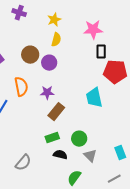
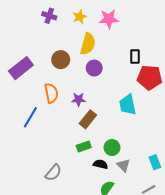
yellow star: (54, 20) -> (80, 17), moved
pink star: (93, 30) -> (109, 19), moved
yellow semicircle: (56, 40) -> (88, 44), size x1.5
purple circle: (49, 63) -> (94, 68), moved
black semicircle: (60, 155) -> (100, 164), moved

